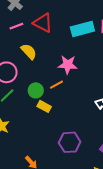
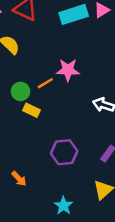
pink star: (68, 65) -> (68, 70), moved

